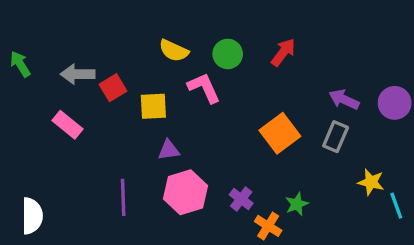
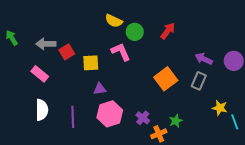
yellow semicircle: (174, 51) -> (114, 21), moved
white semicircle: (32, 216) -> (42, 110), moved
orange cross: (268, 226) -> (159, 134), turned 35

